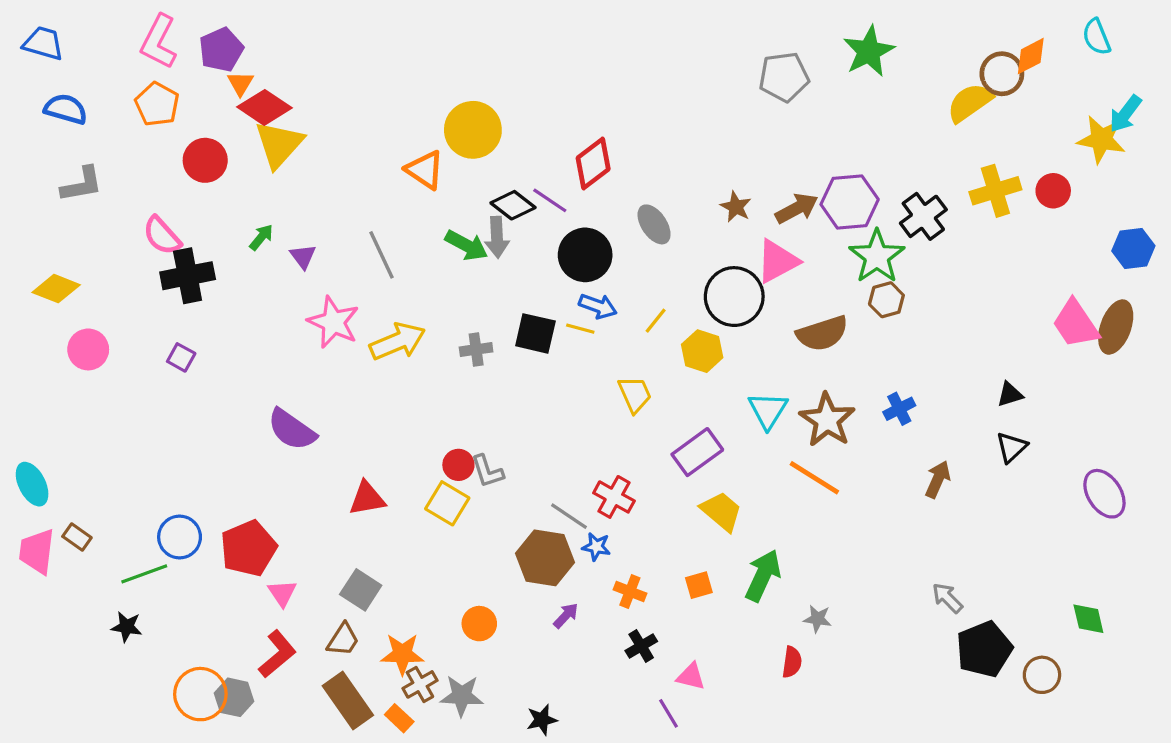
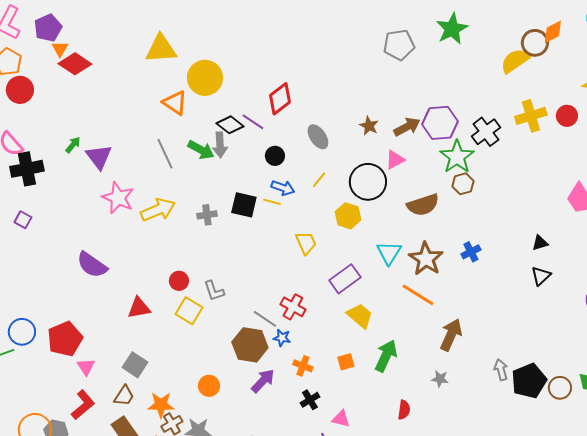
yellow triangle: (279, 144) -> (161, 49), moved, turned 44
red circle: (205, 160) -> (20, 90), moved
gray line: (382, 255) -> (165, 154), moved
black circle: (585, 255) -> (275, 156), size x0.6
purple triangle: (303, 256) -> (99, 157), size x1.6
pink triangle: (777, 261) -> (395, 160), size x0.7
yellow line: (656, 321) -> (319, 180), moved
red circle: (458, 465) -> (179, 281), moved
brown arrow: (938, 479) -> (451, 335), moved, size x1.4
gray arrow: (947, 598) -> (501, 370), turned 30
purple arrow: (566, 616) -> (263, 381), size x1.5
gray star: (818, 619) -> (440, 379), moved
black pentagon: (984, 649) -> (529, 381), moved
brown circle: (1042, 675) -> (560, 388), moved

